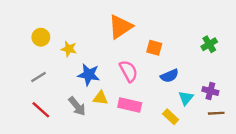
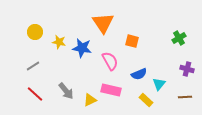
orange triangle: (120, 27) -> (103, 23), turned -30
blue star: (89, 75) -> (82, 48), moved
blue semicircle: (169, 76) -> (139, 74), moved
purple cross: (210, 91) -> (187, 69), moved
yellow triangle: (100, 98) -> (90, 100), moved, turned -32

